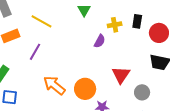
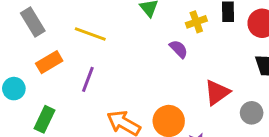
purple semicircle: (100, 41) -> (179, 49), turned -64
red triangle: (121, 75) -> (217, 93), turned 30

